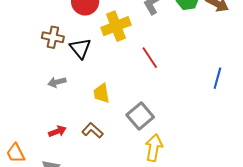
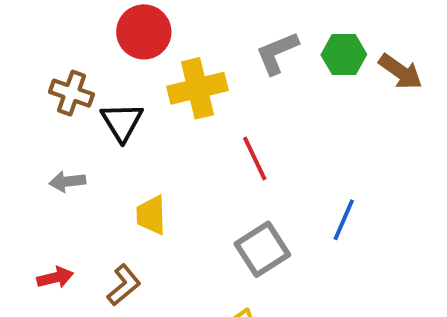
blue line: (217, 78) -> (344, 220), moved
gray square: (140, 116) -> (262, 249), moved
brown L-shape: (92, 130) -> (124, 285), turned 90

